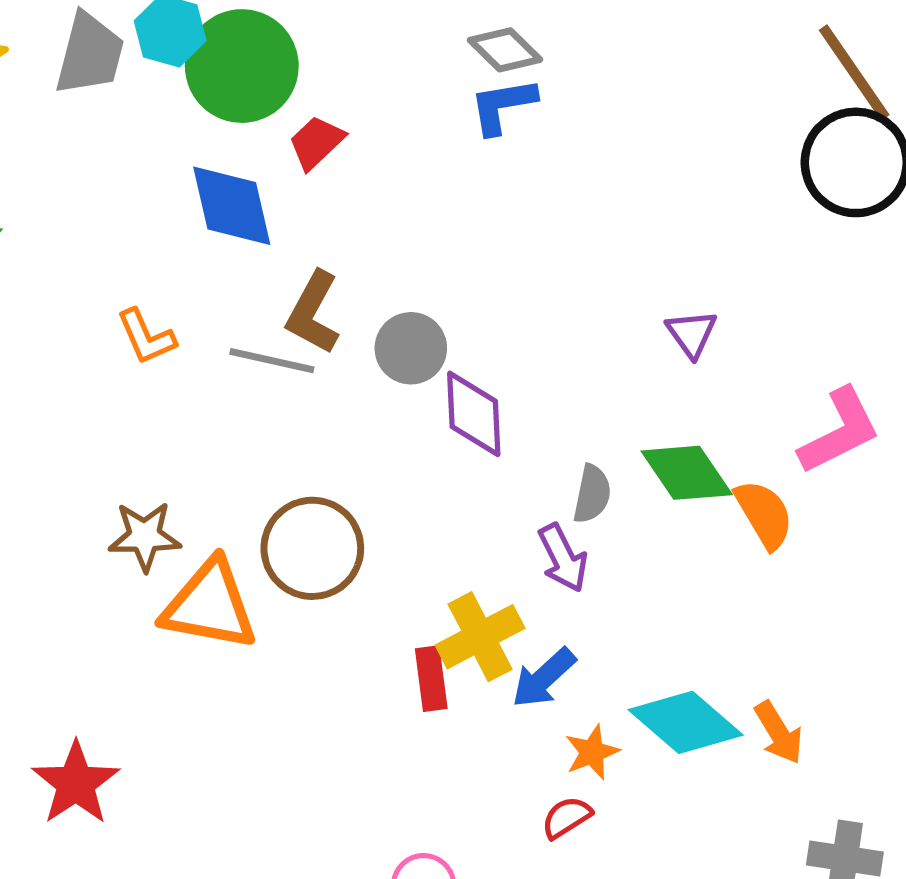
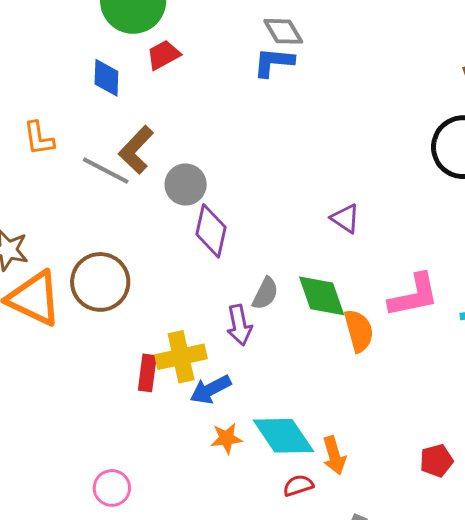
blue diamond: (232, 206) -> (106, 78), size x0.7
purple triangle: (692, 334) -> (345, 218), turned -36
red semicircle: (567, 817) -> (298, 485), moved

